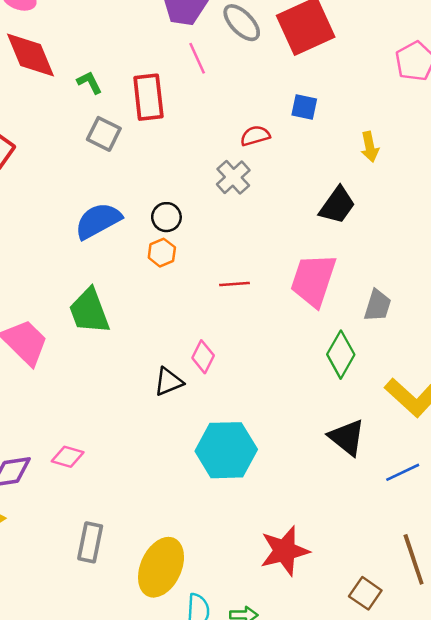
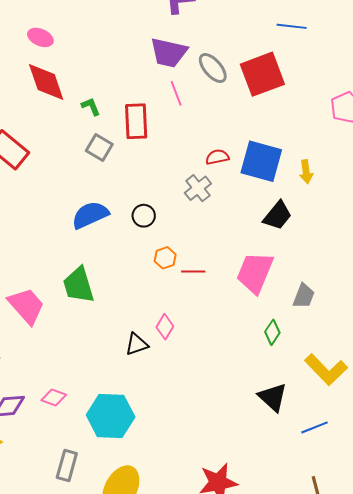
blue square: (304, 107) -> (261, 161), moved, size x2.0
orange hexagon: (162, 253) -> (165, 258), moved
green diamond: (341, 355) -> (272, 332), size x0.7
cyan hexagon: (226, 450) -> (111, 416), moved

